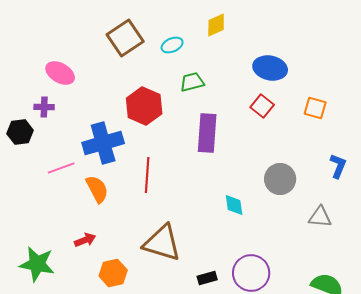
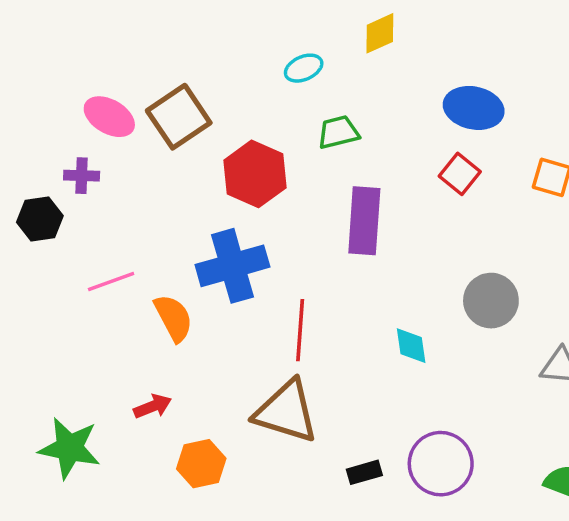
brown square: (125, 38) -> (179, 117), moved
blue cross: (103, 143) -> (232, 266), moved
red line: (147, 175) -> (300, 330), moved

